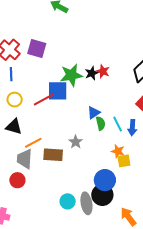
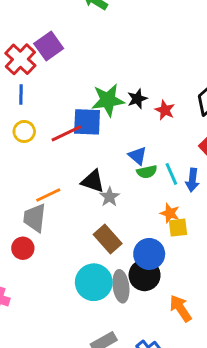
purple square: (37, 49) -> (49, 46), moved, turned 36
red star: (103, 71) -> (165, 110), moved
blue triangle: (94, 113) -> (138, 156), turned -48
green semicircle: (101, 123) -> (147, 172), turned 88
black triangle: (14, 127) -> (93, 181), moved
brown rectangle: (53, 155) -> (108, 239), moved, turned 42
cyan circle: (68, 201) -> (94, 282), size x1.6

